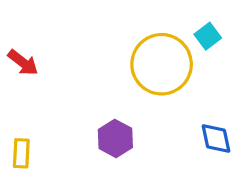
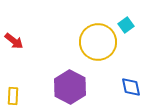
purple hexagon: (115, 138) -> (70, 87), size x1.5

